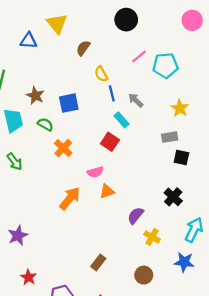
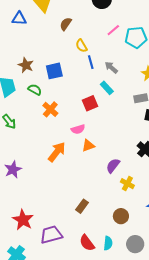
cyan rectangle: (122, 120) -> (107, 88), moved
red square: (110, 142) -> (90, 103), turned 35
purple star: (18, 235) -> (13, 169), moved
red star: (29, 277) -> (23, 220), size x1.5

